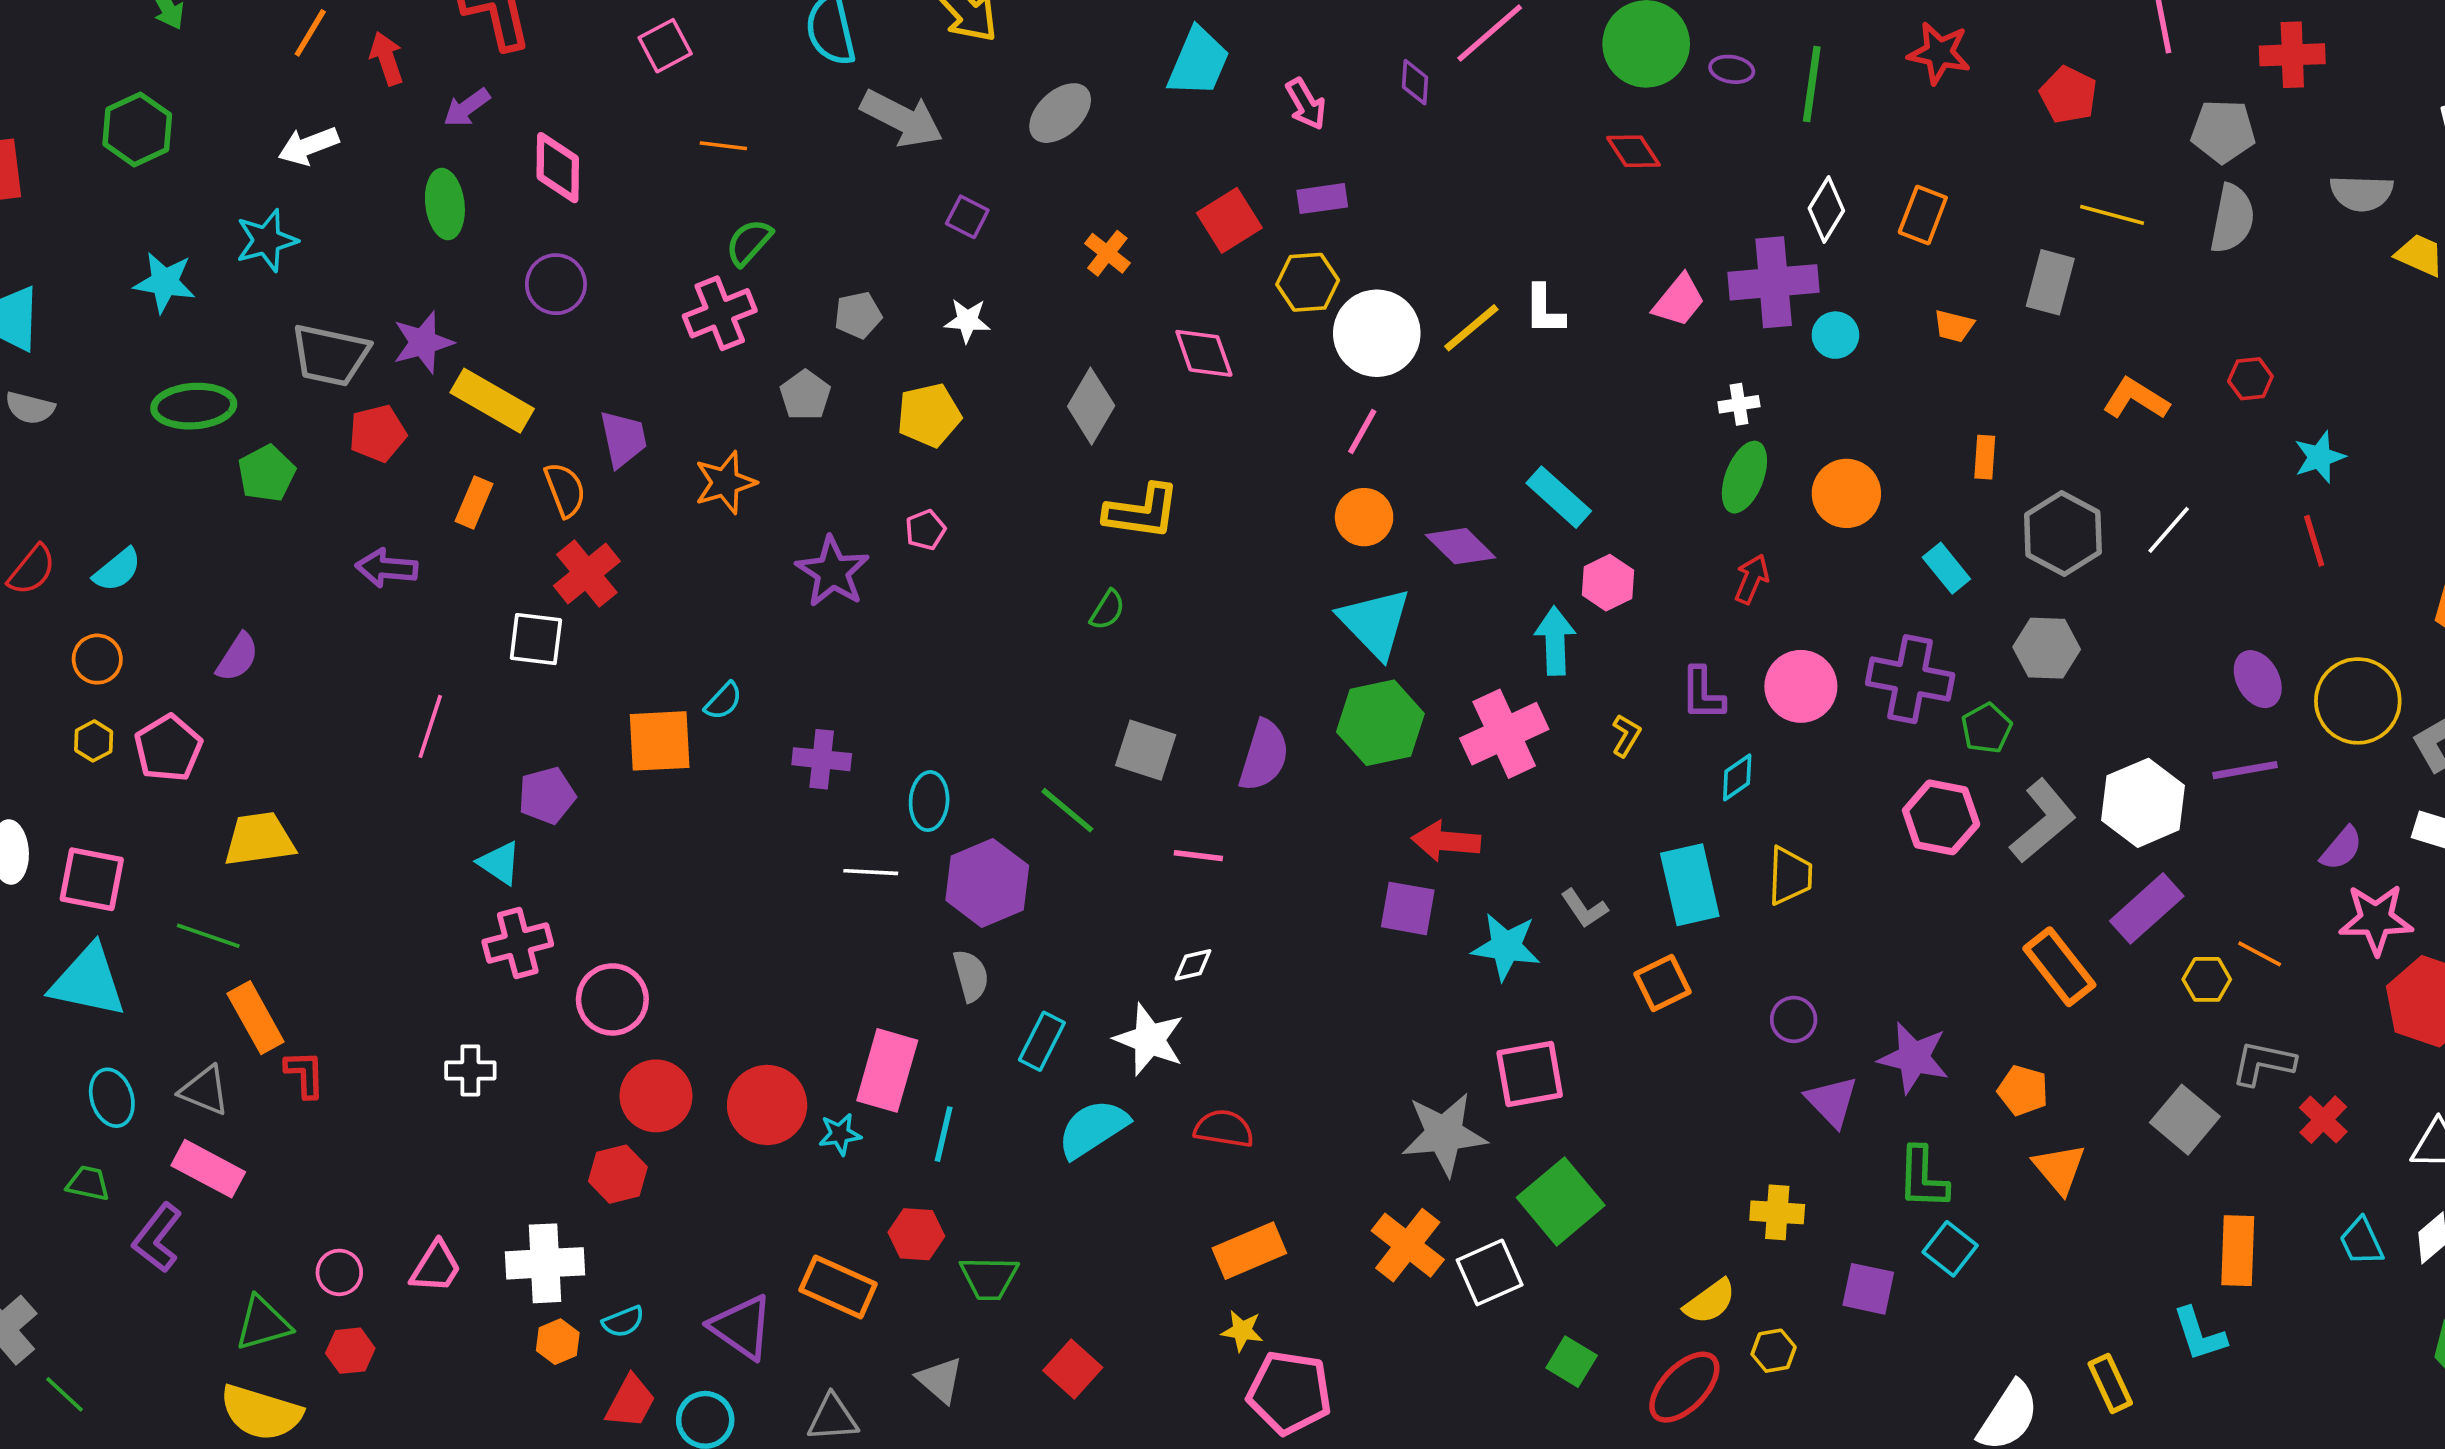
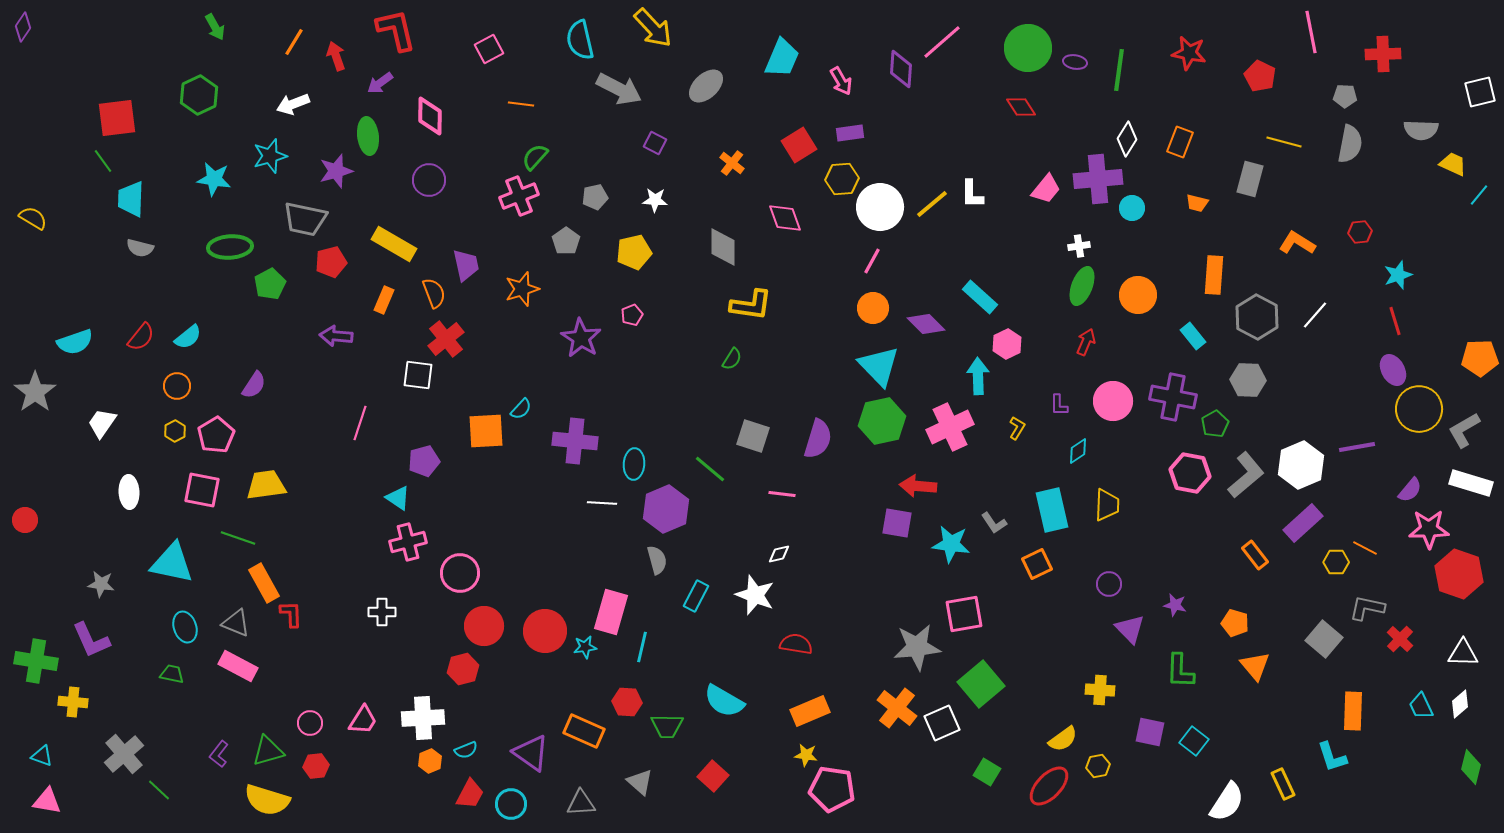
purple diamond: (1415, 82) -> (901, 69), size x1.5
gray pentagon: (2223, 131) -> (1345, 96), size x0.7
purple star: (423, 342) -> (336, 171), moved
gray diamond: (1091, 406) -> (723, 247), turned -30
orange rectangle: (1985, 457) -> (1214, 275), size x1.6
purple ellipse: (2258, 679) -> (1393, 370), moved
purple L-shape: (1703, 694) -> (1059, 405), size x0.7
purple cross: (822, 759) -> (575, 441), size x1.4
pink square: (92, 879) -> (202, 490), moved
orange rectangle: (2059, 967) -> (1255, 555), size x0.7
purple star: (1914, 1058) -> (1175, 605), size x0.6
cyan semicircle: (1093, 1129) -> (724, 701), moved, turned -117
purple L-shape: (157, 1238) -> (219, 754), moved, size x0.7
cyan square: (1950, 1249) -> (1194, 741), moved

